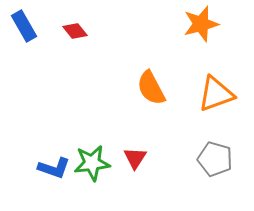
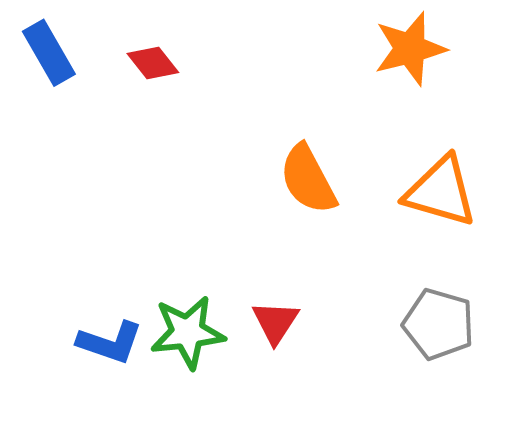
orange triangle: (216, 94) -> (441, 192), turned 36

